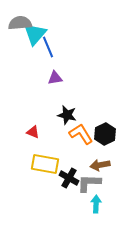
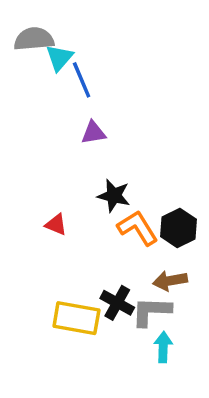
cyan triangle: (35, 34) -> (59, 58), size x0.7
yellow rectangle: (45, 164) -> (76, 318), moved

